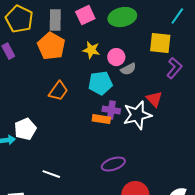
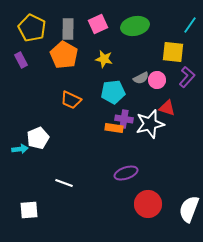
pink circle: (116, 57) -> (157, 80), moved
orange trapezoid: (58, 91) -> (71, 100), turned 80
red triangle: (154, 99) -> (167, 108), turned -30

